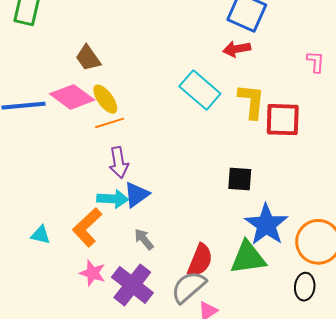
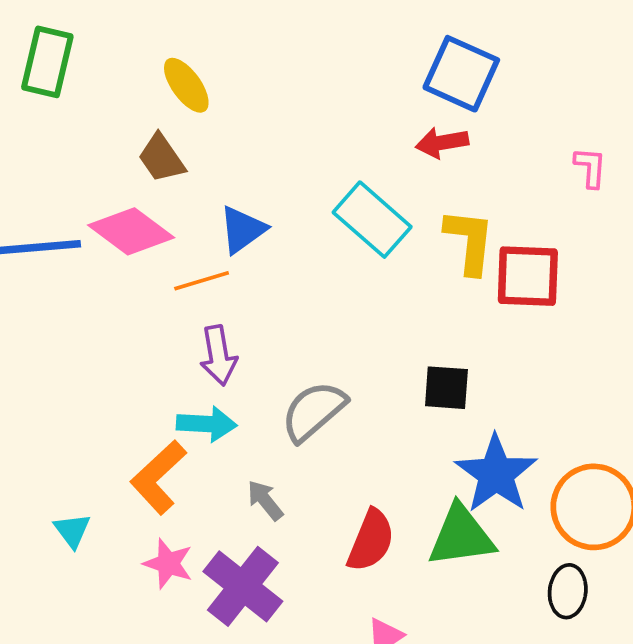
yellow ellipse: (105, 99) -> (186, 85), moved
blue triangle: (136, 195) -> (242, 230), moved
cyan triangle: (41, 235) -> (72, 531), moved, turned 40
gray semicircle: (189, 287) -> (314, 411), moved

